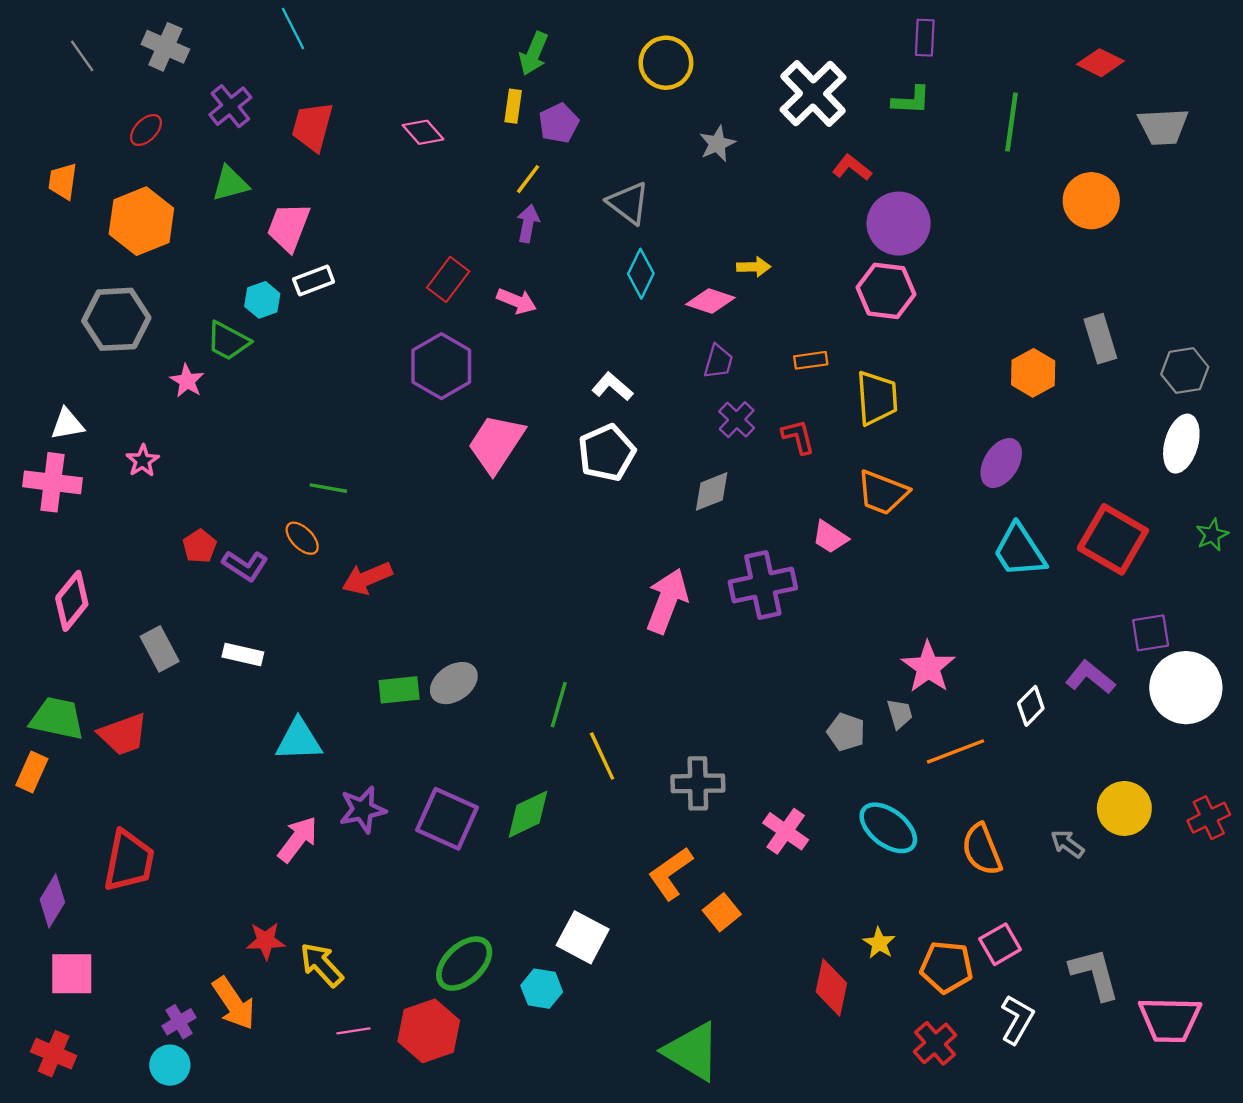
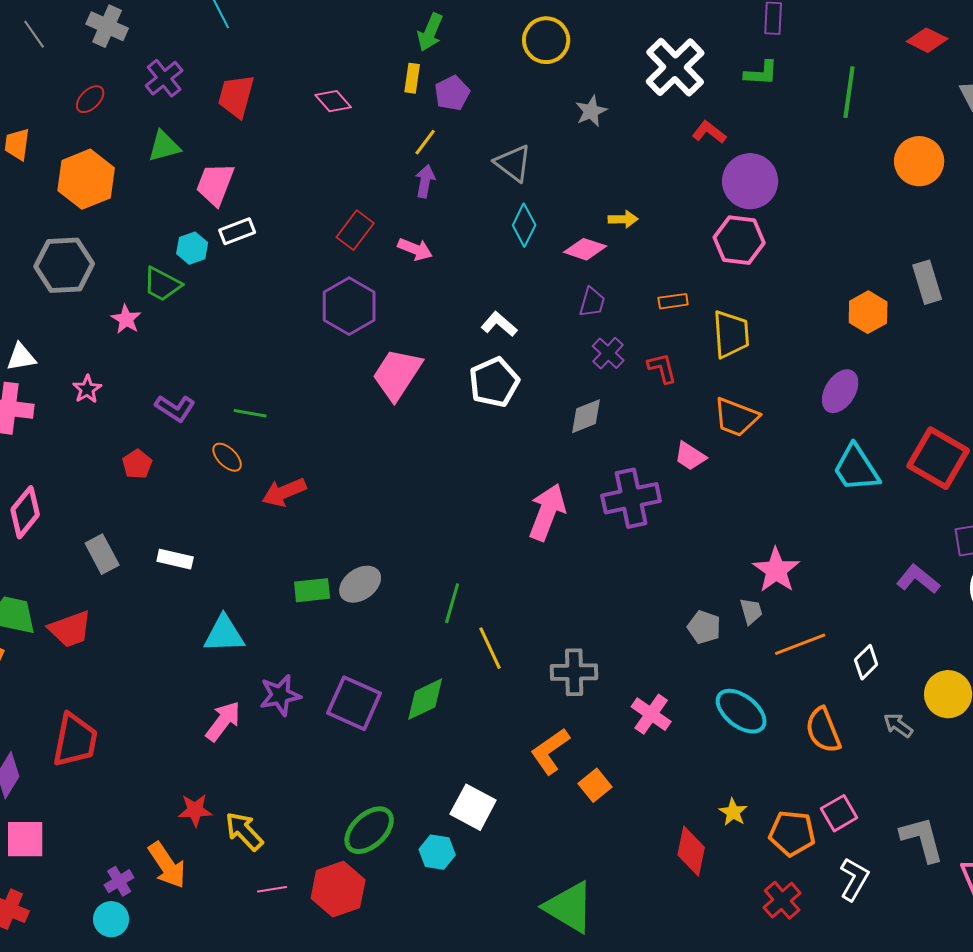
purple L-shape: (245, 566) -> (175, 408), moved
white diamond: (1031, 706) -> (866, 662), moved

